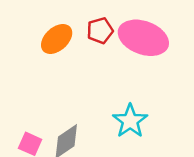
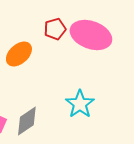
orange ellipse: (57, 39) -> (19, 54), moved

